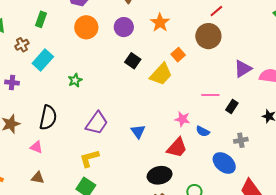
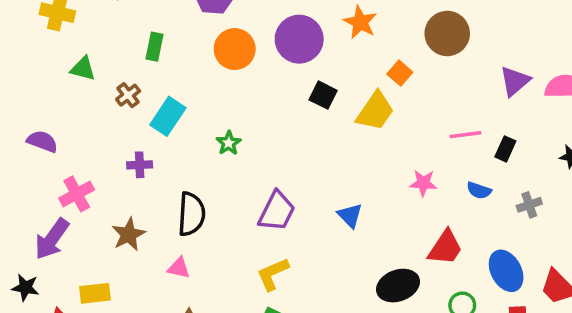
purple circle: (124, 27) -> (299, 39), size x1.4
purple cross: (12, 83) -> (140, 165), moved
blue semicircle: (203, 131) -> (479, 190), moved
red trapezoid: (177, 148) -> (445, 248), moved
blue ellipse: (224, 163) -> (506, 271), moved, turned 30

